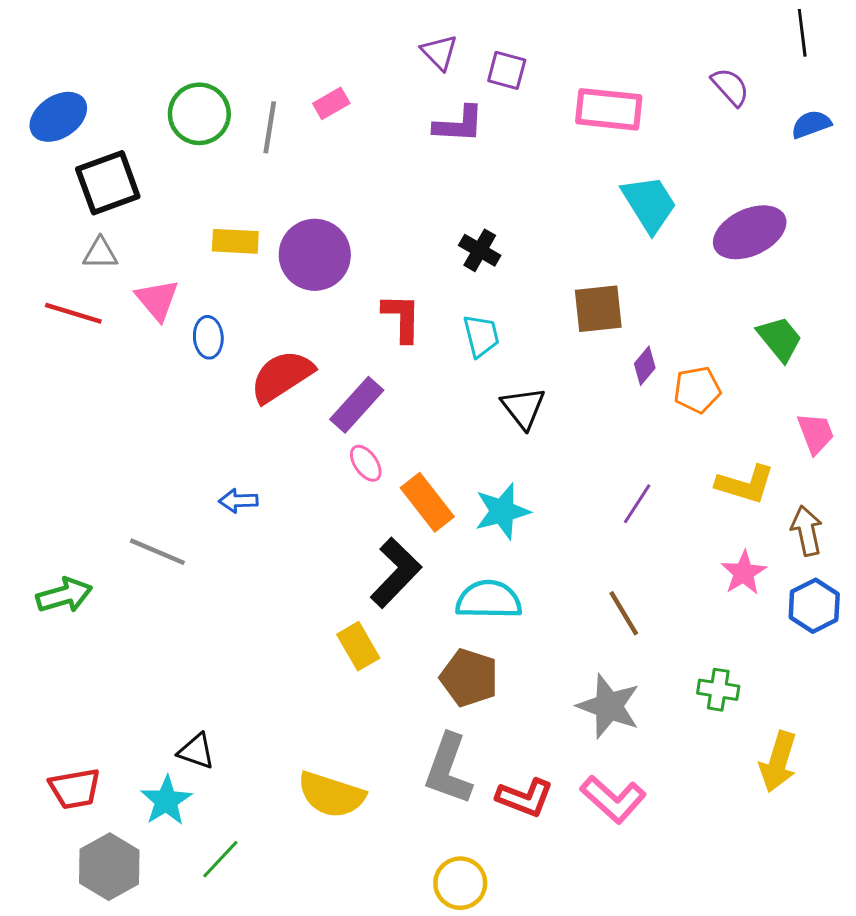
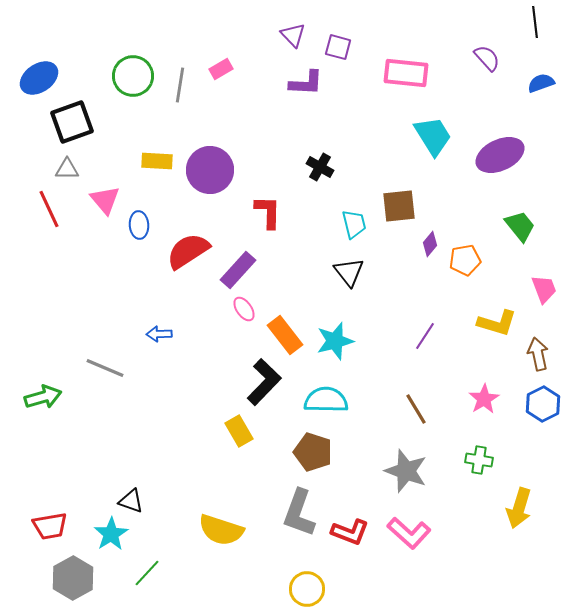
red line: (73, 313) -> (49, 209), turned 48
cyan trapezoid: (481, 336) -> (354, 224), moved
pink star: (744, 573) -> (484, 399), moved

